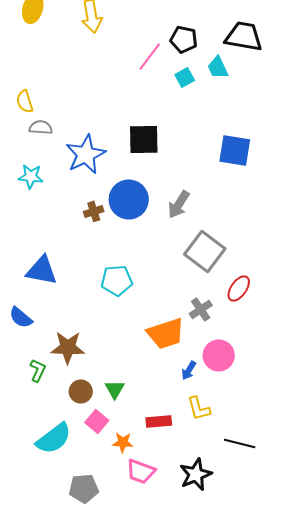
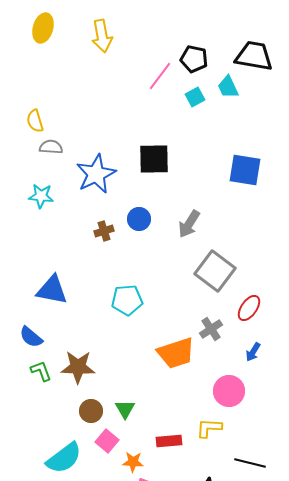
blue circle: (129, 199) -> (139, 219), size x0.6
pink circle: (219, 355) -> (229, 391), moved
green L-shape: (38, 370) -> (41, 371), moved, turned -45
blue arrow: (189, 370) -> (253, 352), moved
yellow L-shape: (199, 408) -> (209, 428), turned 108

